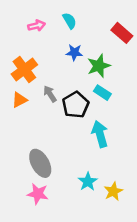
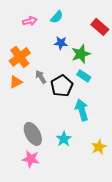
cyan semicircle: (69, 21) -> (57, 17), turned 72
cyan star: (88, 182) -> (64, 139), moved
yellow star: (113, 191) -> (99, 147), moved

